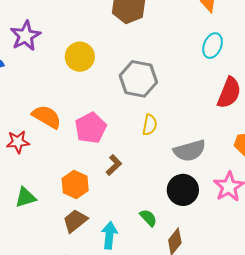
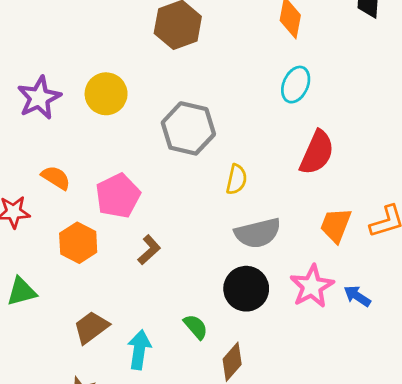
purple star: (25, 36) -> (39, 98), moved
orange semicircle: (47, 117) -> (56, 178), size x0.7
yellow semicircle: (150, 125) -> (237, 179), moved
orange hexagon: (75, 184) -> (78, 243), moved

